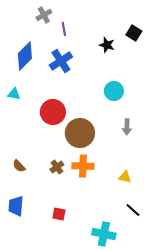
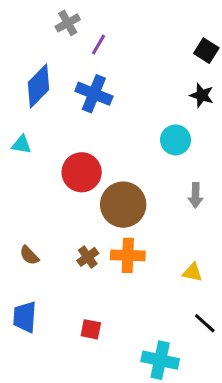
purple line: (64, 29) -> (99, 44), turned 40
black star: (107, 45) -> (202, 95), moved
blue cross: (61, 61) -> (94, 94), turned -35

